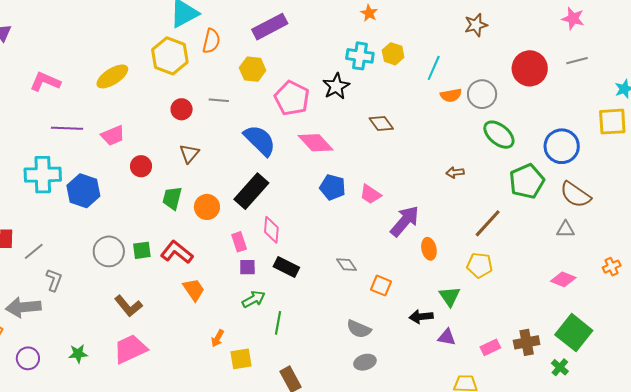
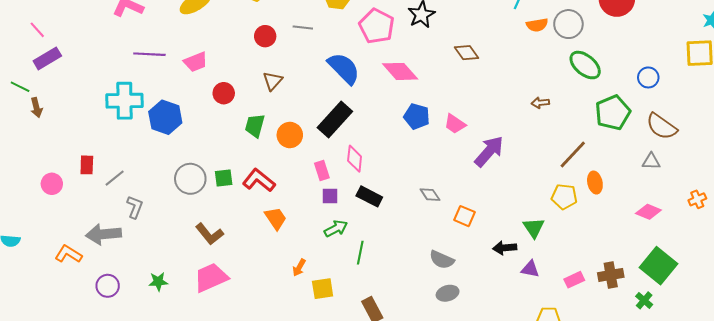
blue circle: (562, 146) -> (648, 77), size x0.6
orange ellipse: (429, 249) -> (595, 183), moved

